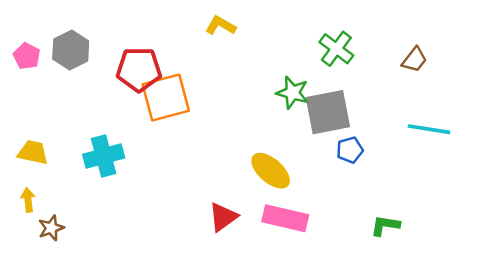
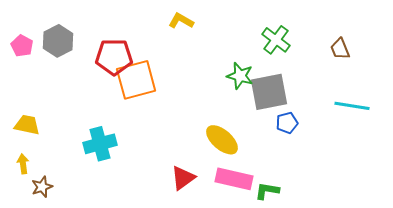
brown trapezoid: (414, 60) -> (340, 49), turned 120
cyan cross: (104, 156) -> (100, 144), moved
green L-shape: (385, 226) -> (267, 191), moved

